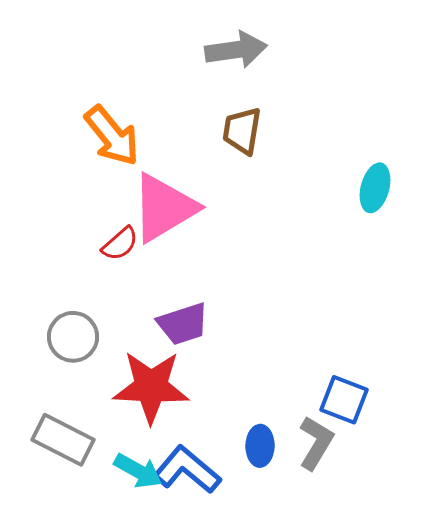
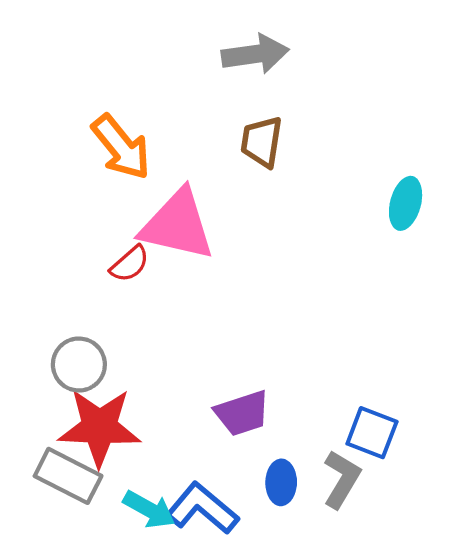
pink triangle: (164, 208) -> (177, 225), turned 44
purple trapezoid: (183, 324) -> (242, 413), moved
red star: (151, 387) -> (99, 427), moved

